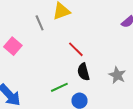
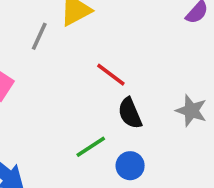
gray line: (40, 23) -> (39, 36), turned 56

